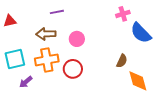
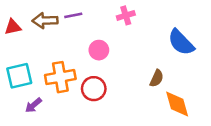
pink cross: (123, 14) -> (126, 15), moved
brown arrow: (46, 34) -> (45, 21), moved

